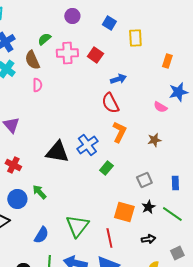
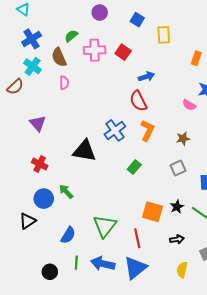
blue cross: (87, 145) -> (115, 130), moved
gray square: (144, 180) -> (178, 168), moved

